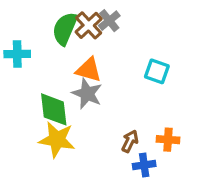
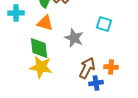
orange triangle: (89, 70) -> (45, 23), moved
gray star: (87, 94) -> (74, 38), moved
brown arrow: (130, 141) -> (87, 68), size x1.5

